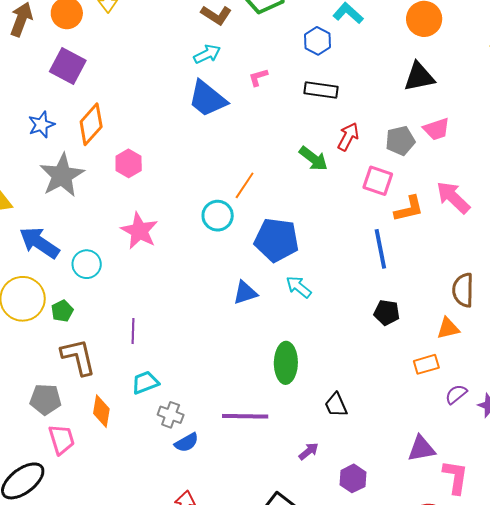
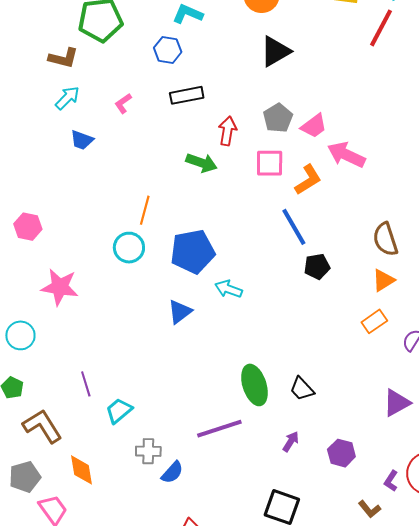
blue trapezoid: (207, 99) -> (82, 140), size x0.6
pink trapezoid: (436, 129) -> (314, 126), moved
black pentagon: (387, 313) -> (317, 266), moved
green ellipse: (286, 363) -> (254, 385), moved
cyan trapezoid: (145, 383) -> (119, 411), moved

